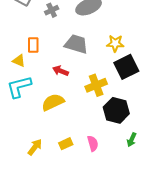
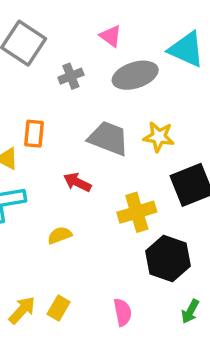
yellow star: (115, 43) -> (159, 137), moved
yellow semicircle: (53, 102) -> (60, 235), size x0.6
yellow rectangle: (66, 144) -> (59, 308), moved, turned -40

